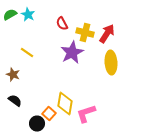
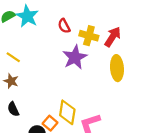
cyan star: (28, 14) -> (27, 16), size x1.5
yellow line: (27, 52) -> (13, 57), moved
black semicircle: (15, 100) -> (13, 109), turned -152

